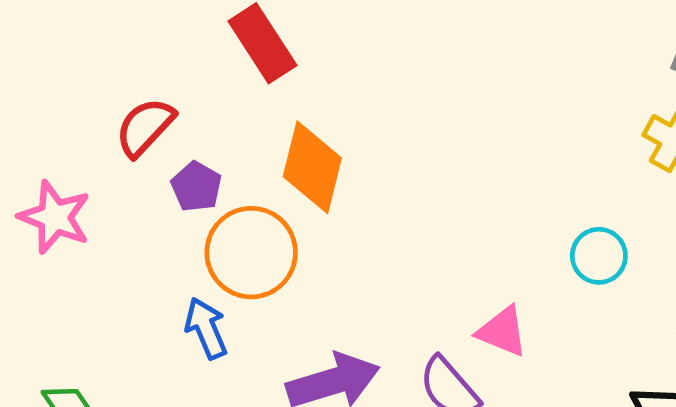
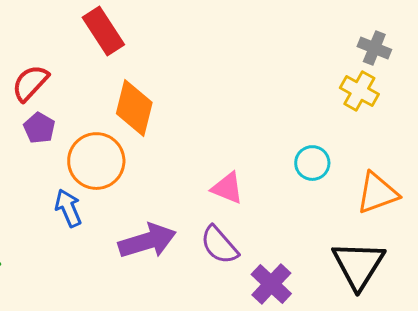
purple pentagon: (196, 187) -> (39, 128), moved
pink triangle: (502, 331) -> (227, 188), moved

